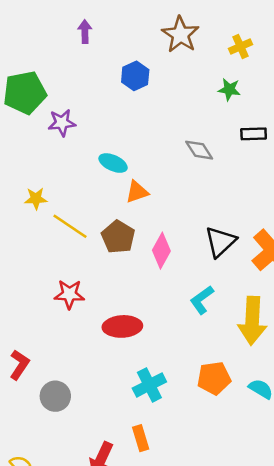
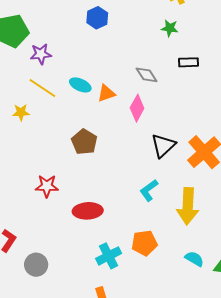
orange triangle: (137, 192) -> (106, 93), moved
yellow line: (70, 226) -> (42, 88), moved
pink diamond: (161, 251) -> (137, 108), moved
orange pentagon: (214, 378) -> (144, 243), moved

